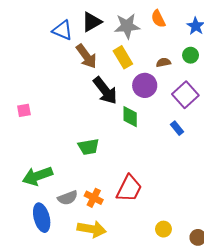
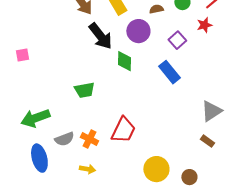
purple square: (185, 95) -> (177, 40), size x0.7
blue rectangle: (177, 128) -> (169, 72), size x1.6
yellow arrow: (92, 229) -> (87, 169), size x0.6
yellow circle: (163, 229) -> (156, 169), size x1.6

